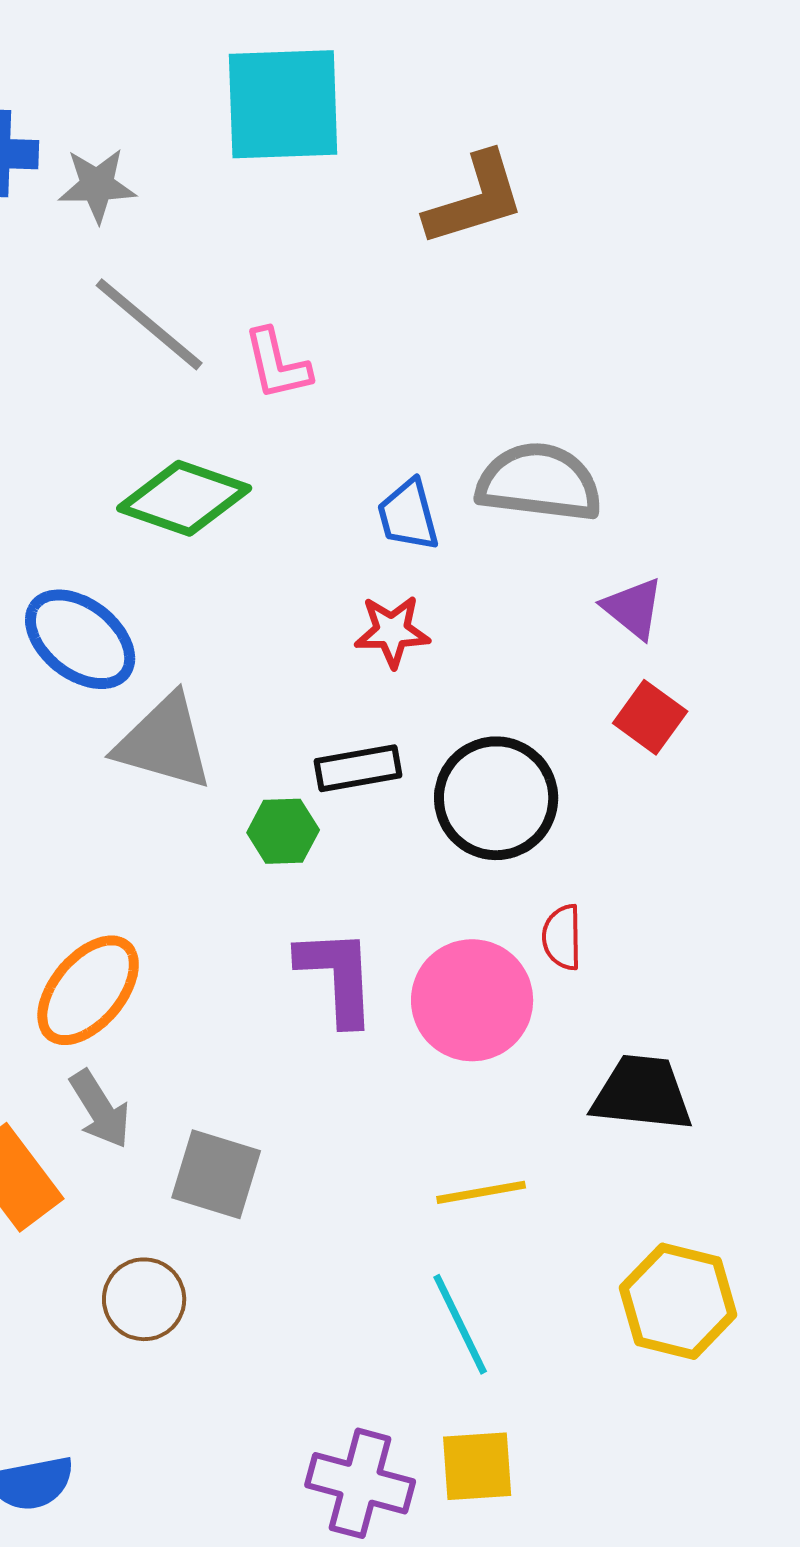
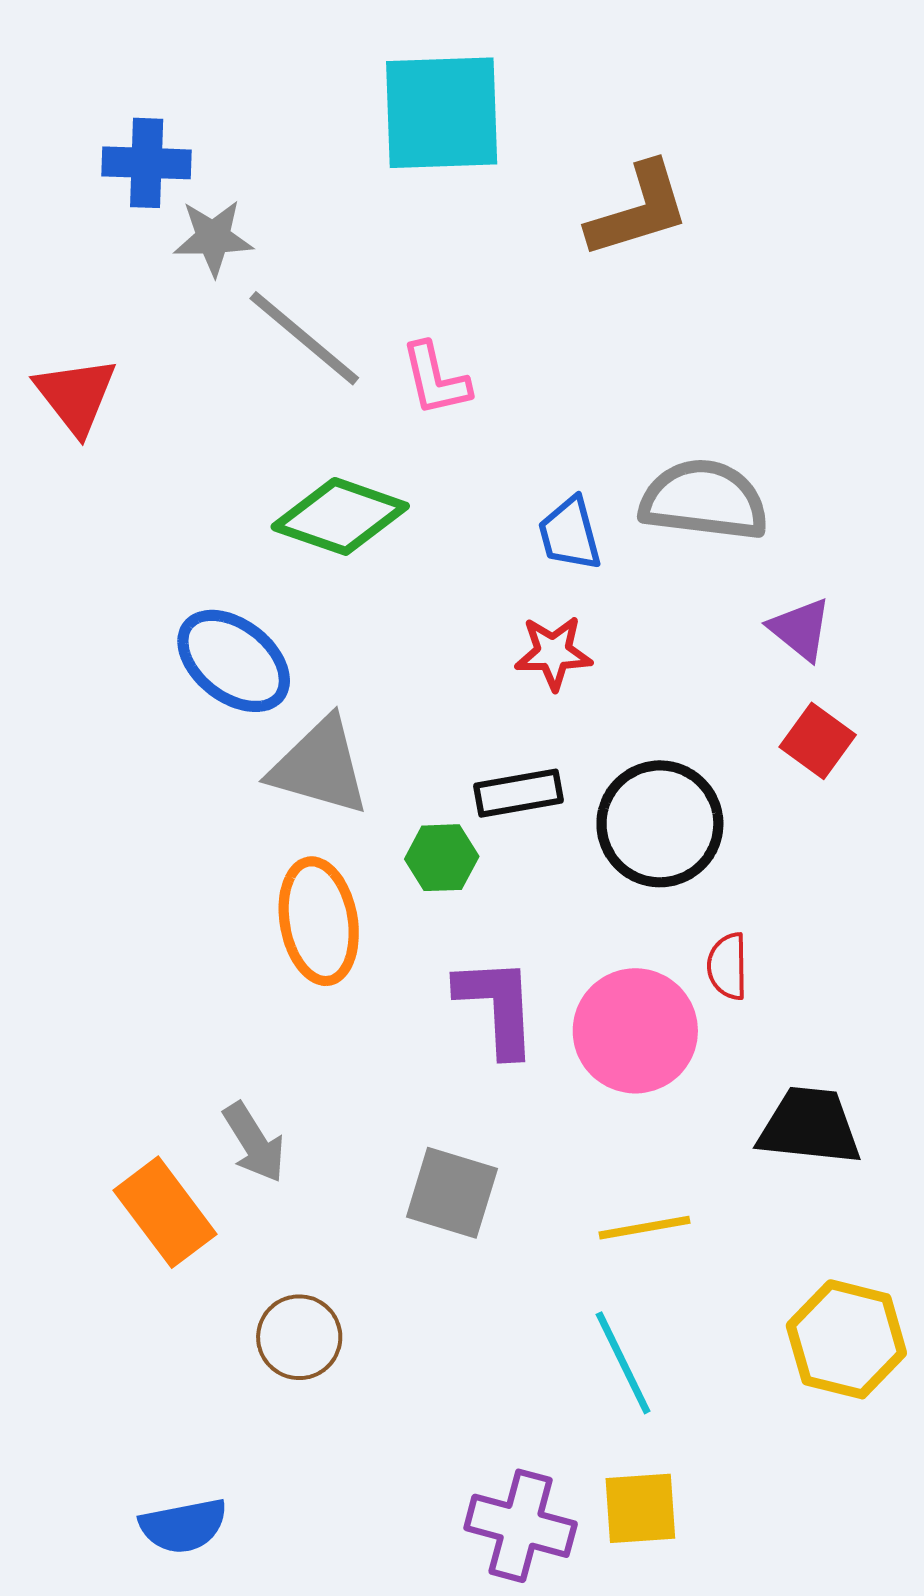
gray star: (97, 185) -> (213, 238), moved
orange ellipse: (88, 990) -> (319, 921), moved, turned -50
gray square: (216, 1174) -> (452, 1193), moved

